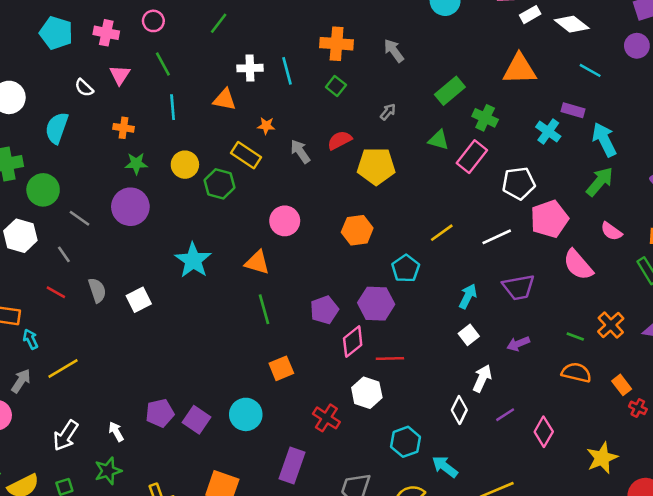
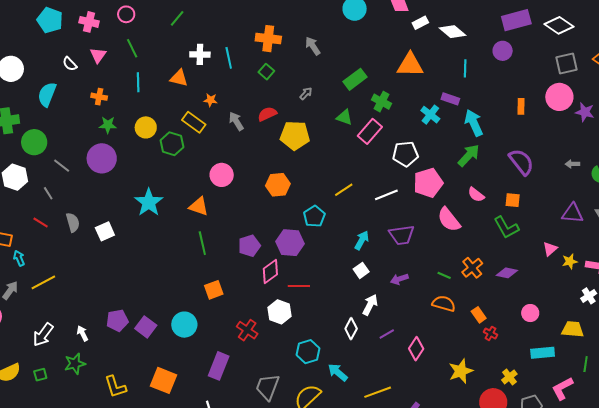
cyan line: (590, 70) -> (465, 68), turned 60

